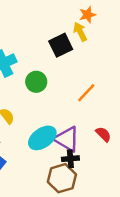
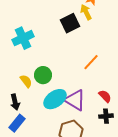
green circle: (36, 82) -> (43, 75), moved
black cross: (70, 159) -> (106, 116), moved

